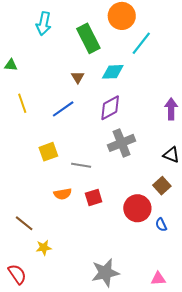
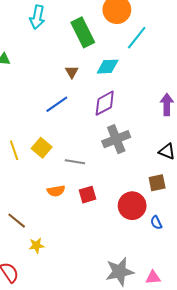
yellow line: (22, 103) -> (14, 150), moved
yellow square: (48, 152) -> (42, 148), turned -30
brown square: (162, 186) -> (157, 183), turned 30
gray star: (105, 273) -> (120, 272), moved

